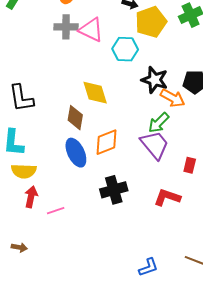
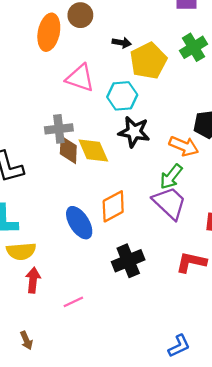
gray cross: (66, 27) -> (59, 129), moved
black star: (155, 80) -> (134, 132), moved
brown diamond: (75, 118) -> (68, 150), moved
pink line: (56, 211) -> (73, 302), moved
brown arrow: (19, 247) -> (26, 340), turned 63

